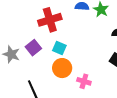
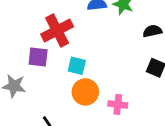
purple square: (33, 48) -> (38, 57), moved, turned -35

